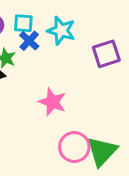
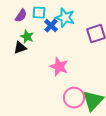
blue cross: (29, 41) -> (51, 26), moved

